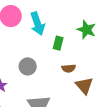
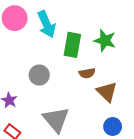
green star: (86, 30) -> (105, 40), moved
green rectangle: (58, 43) -> (72, 45), size x1.5

